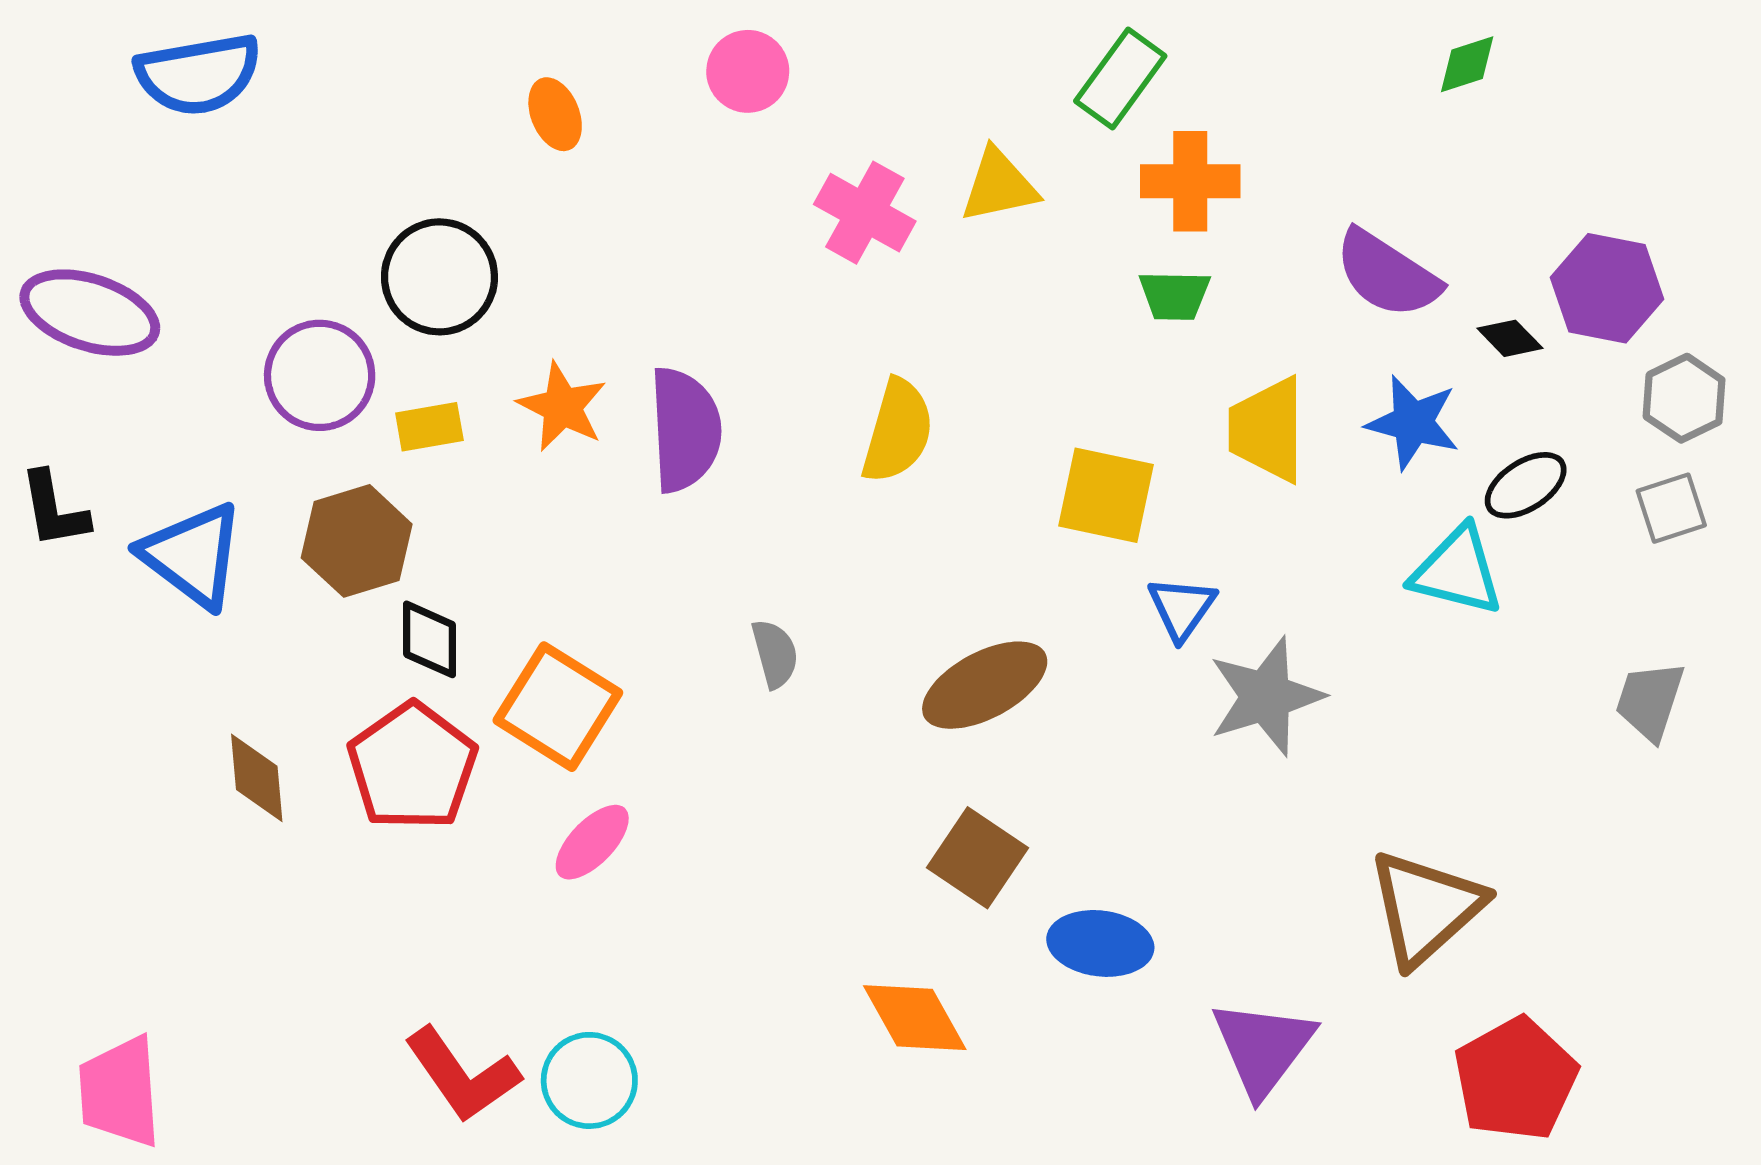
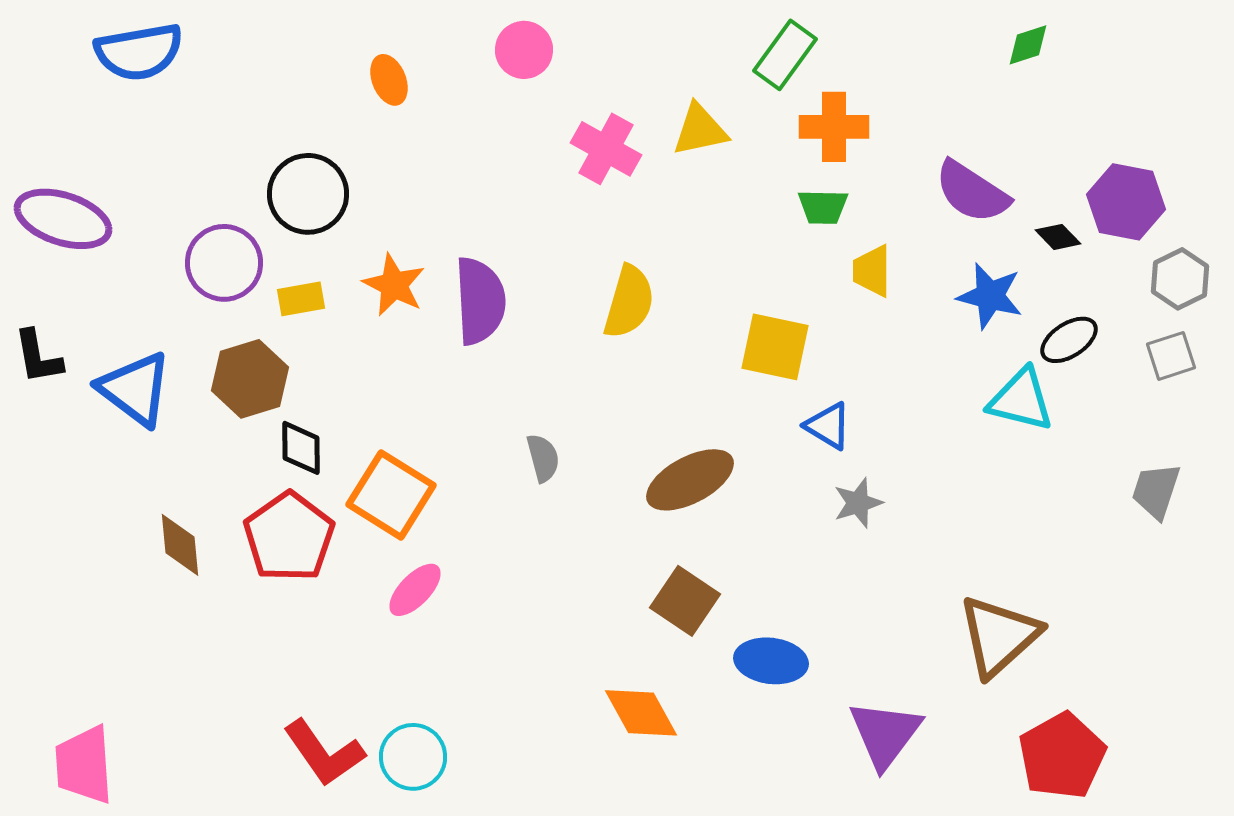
yellow trapezoid: (1267, 430) -> (872, 271), moved, size x0.7
blue triangle: (1182, 608) -> (828, 426), turned -34
gray star: (1266, 697) -> (858, 503), moved, size x0.6

